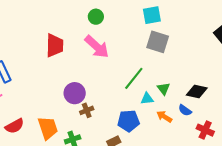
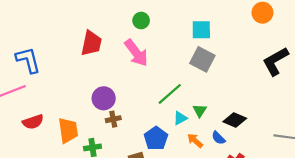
cyan triangle: (147, 99) -> (180, 118), turned -32
blue pentagon: (128, 121) -> (156, 138), turned 30

